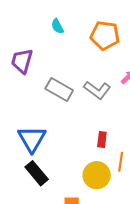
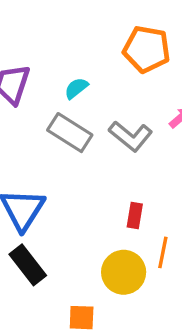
cyan semicircle: (57, 26) -> (76, 88), moved, turned 77

